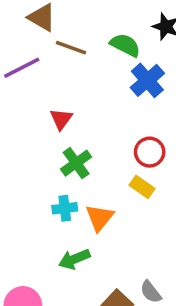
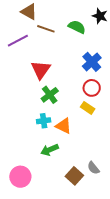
blue cross: (147, 80) -> (92, 62), moved
red triangle: (61, 119) -> (41, 70), size x1.5
orange triangle: (100, 218) -> (64, 126), turned -42

